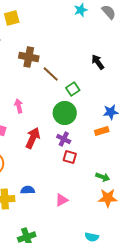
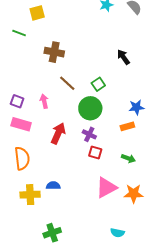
brown line: (51, 74) -> (67, 83), moved
green arrow: (103, 177) -> (128, 158), moved
pink triangle: (62, 200) -> (106, 188), moved, size x1.6

